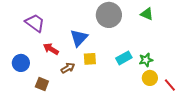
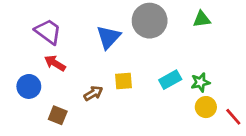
green triangle: (147, 14) -> (202, 19), turned -32
blue triangle: (79, 38) -> (108, 37), moved
red arrow: (51, 49) -> (55, 63), moved

